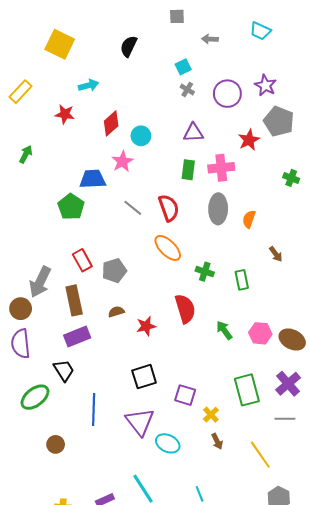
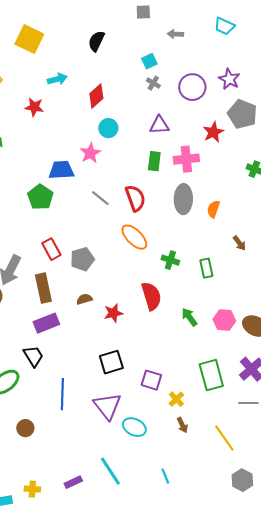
red diamond: (111, 123) -> (96, 96), moved

